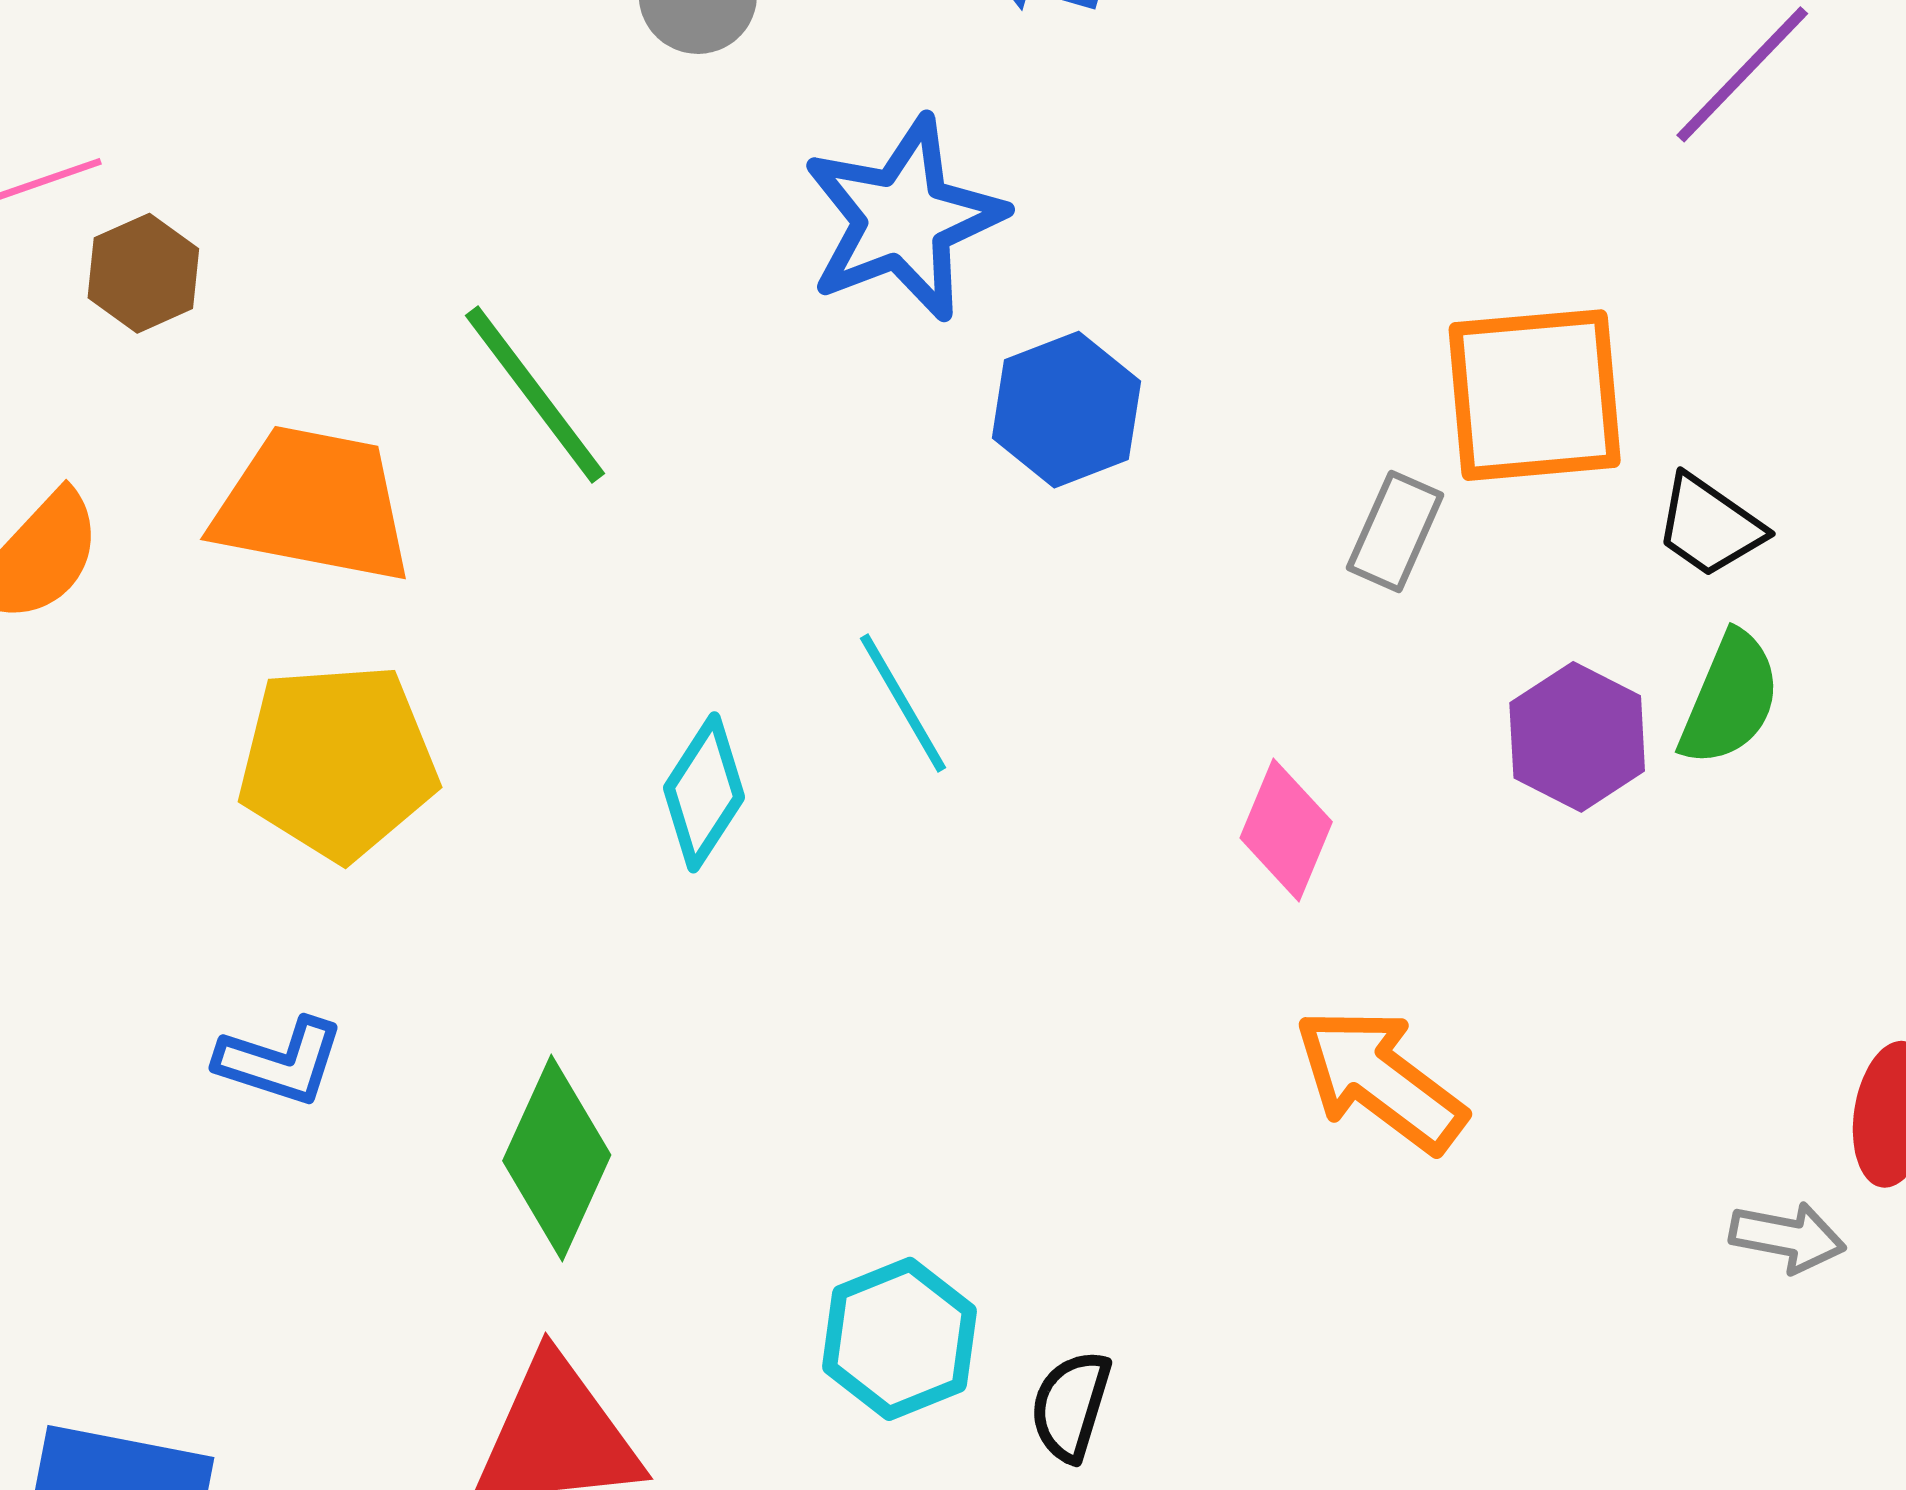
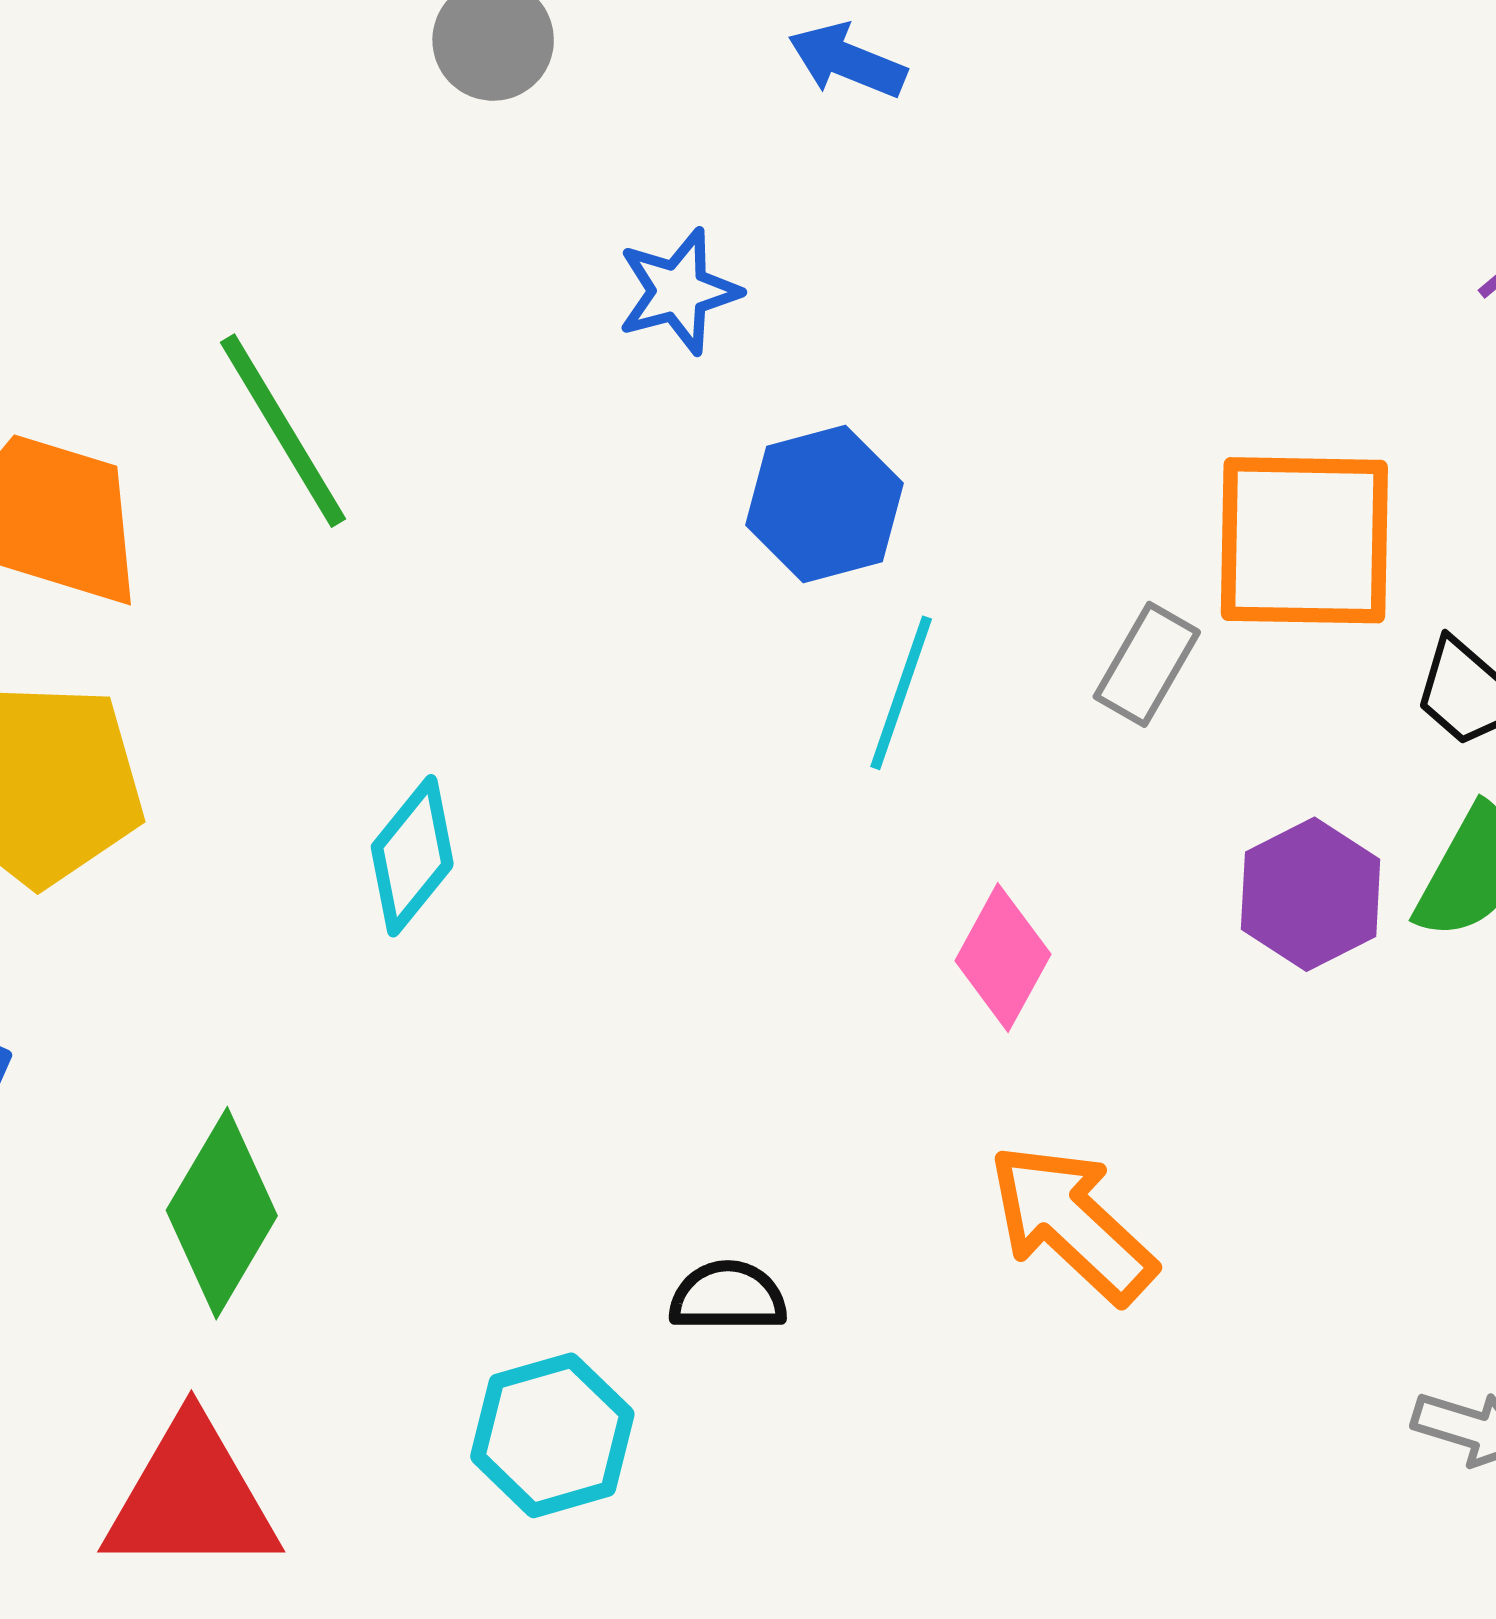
blue star: (903, 219) -> (679, 291), size x0.6
cyan line: (903, 703) -> (901, 693), moved, turned 43
black semicircle: (1071, 1406) -> (728, 1297), moved, turned 67

